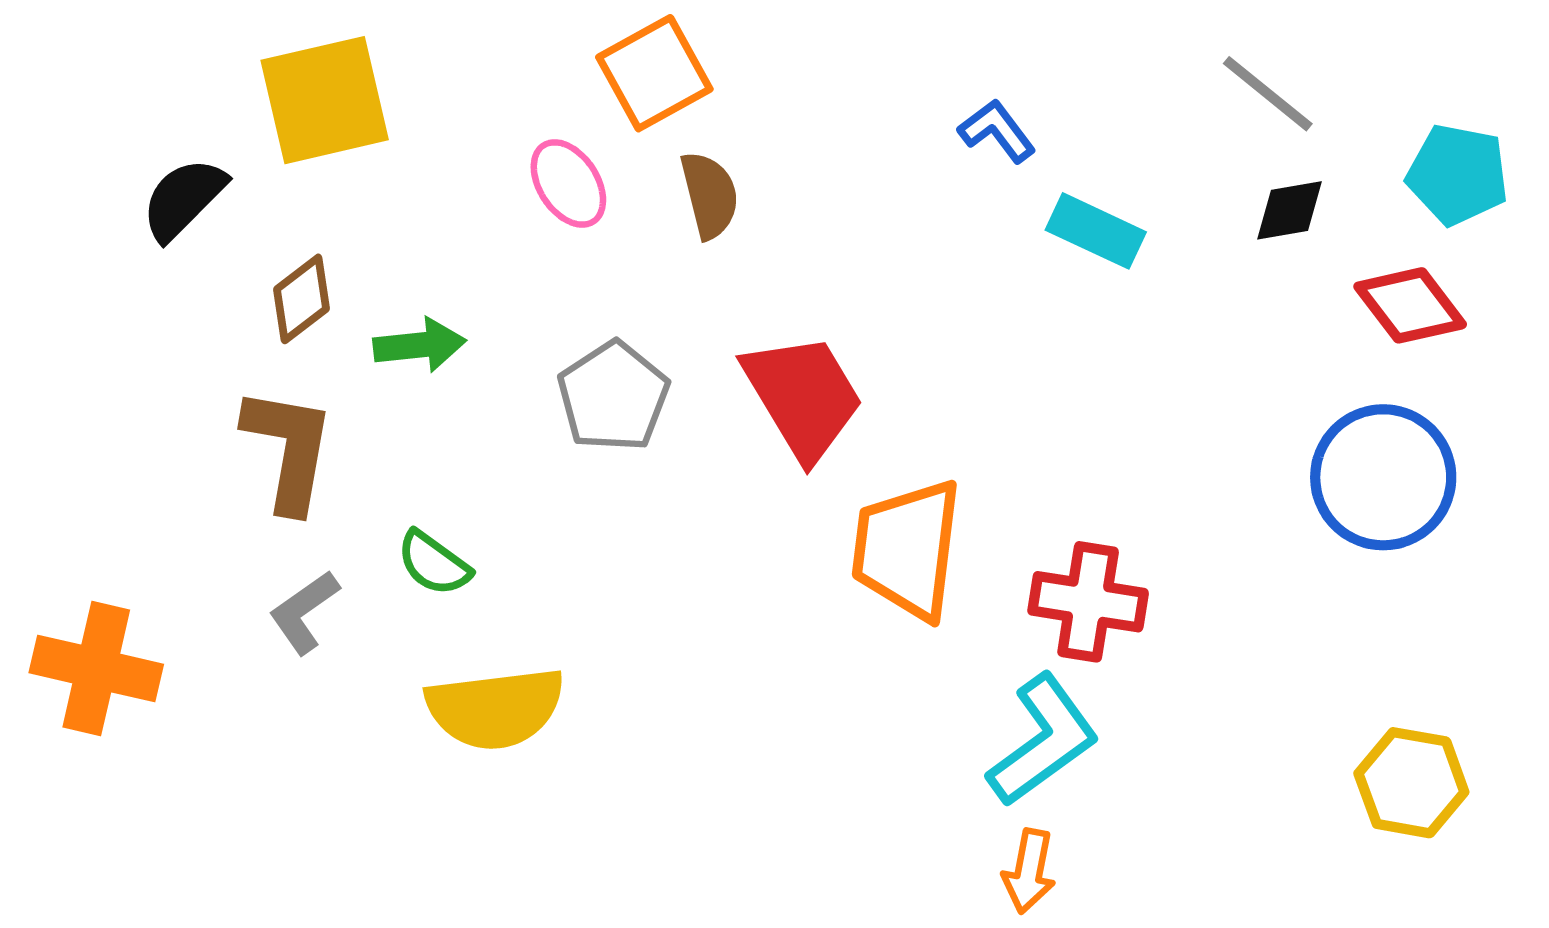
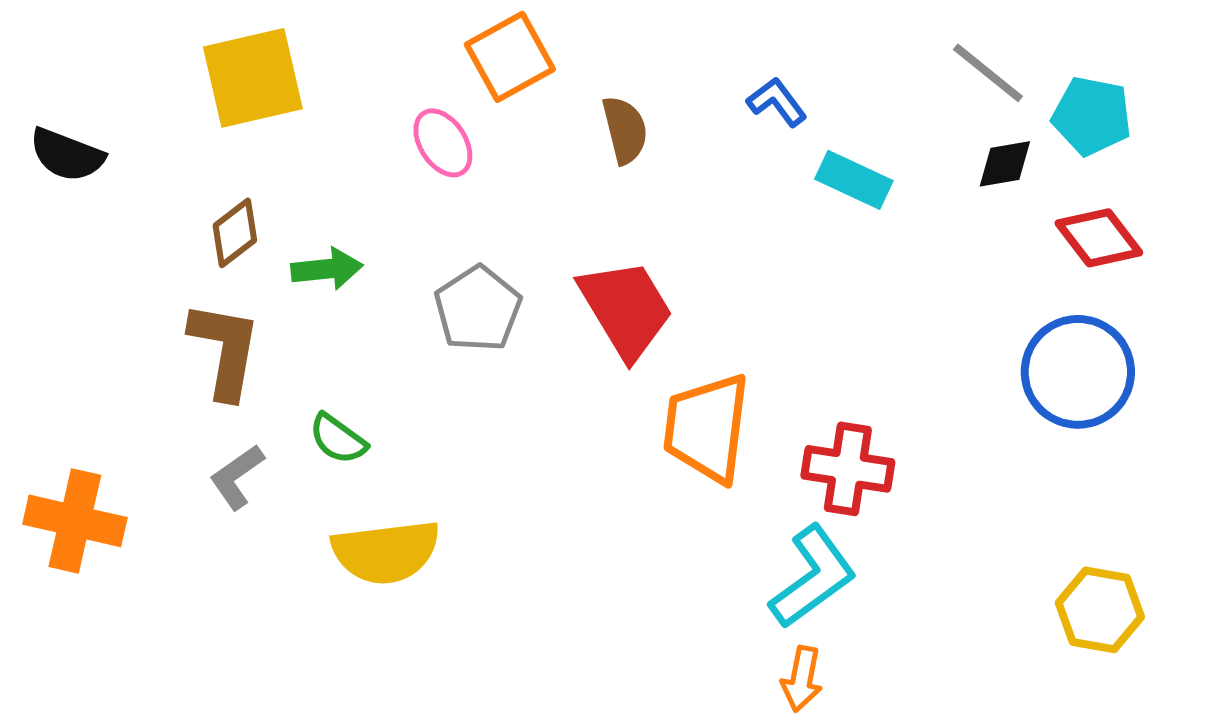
cyan pentagon: (1458, 175) -> (1092, 116), moved
brown semicircle: (710, 195) -> (625, 130), moved
black semicircle: (183, 199) -> (67, 155), moved, turned -114

